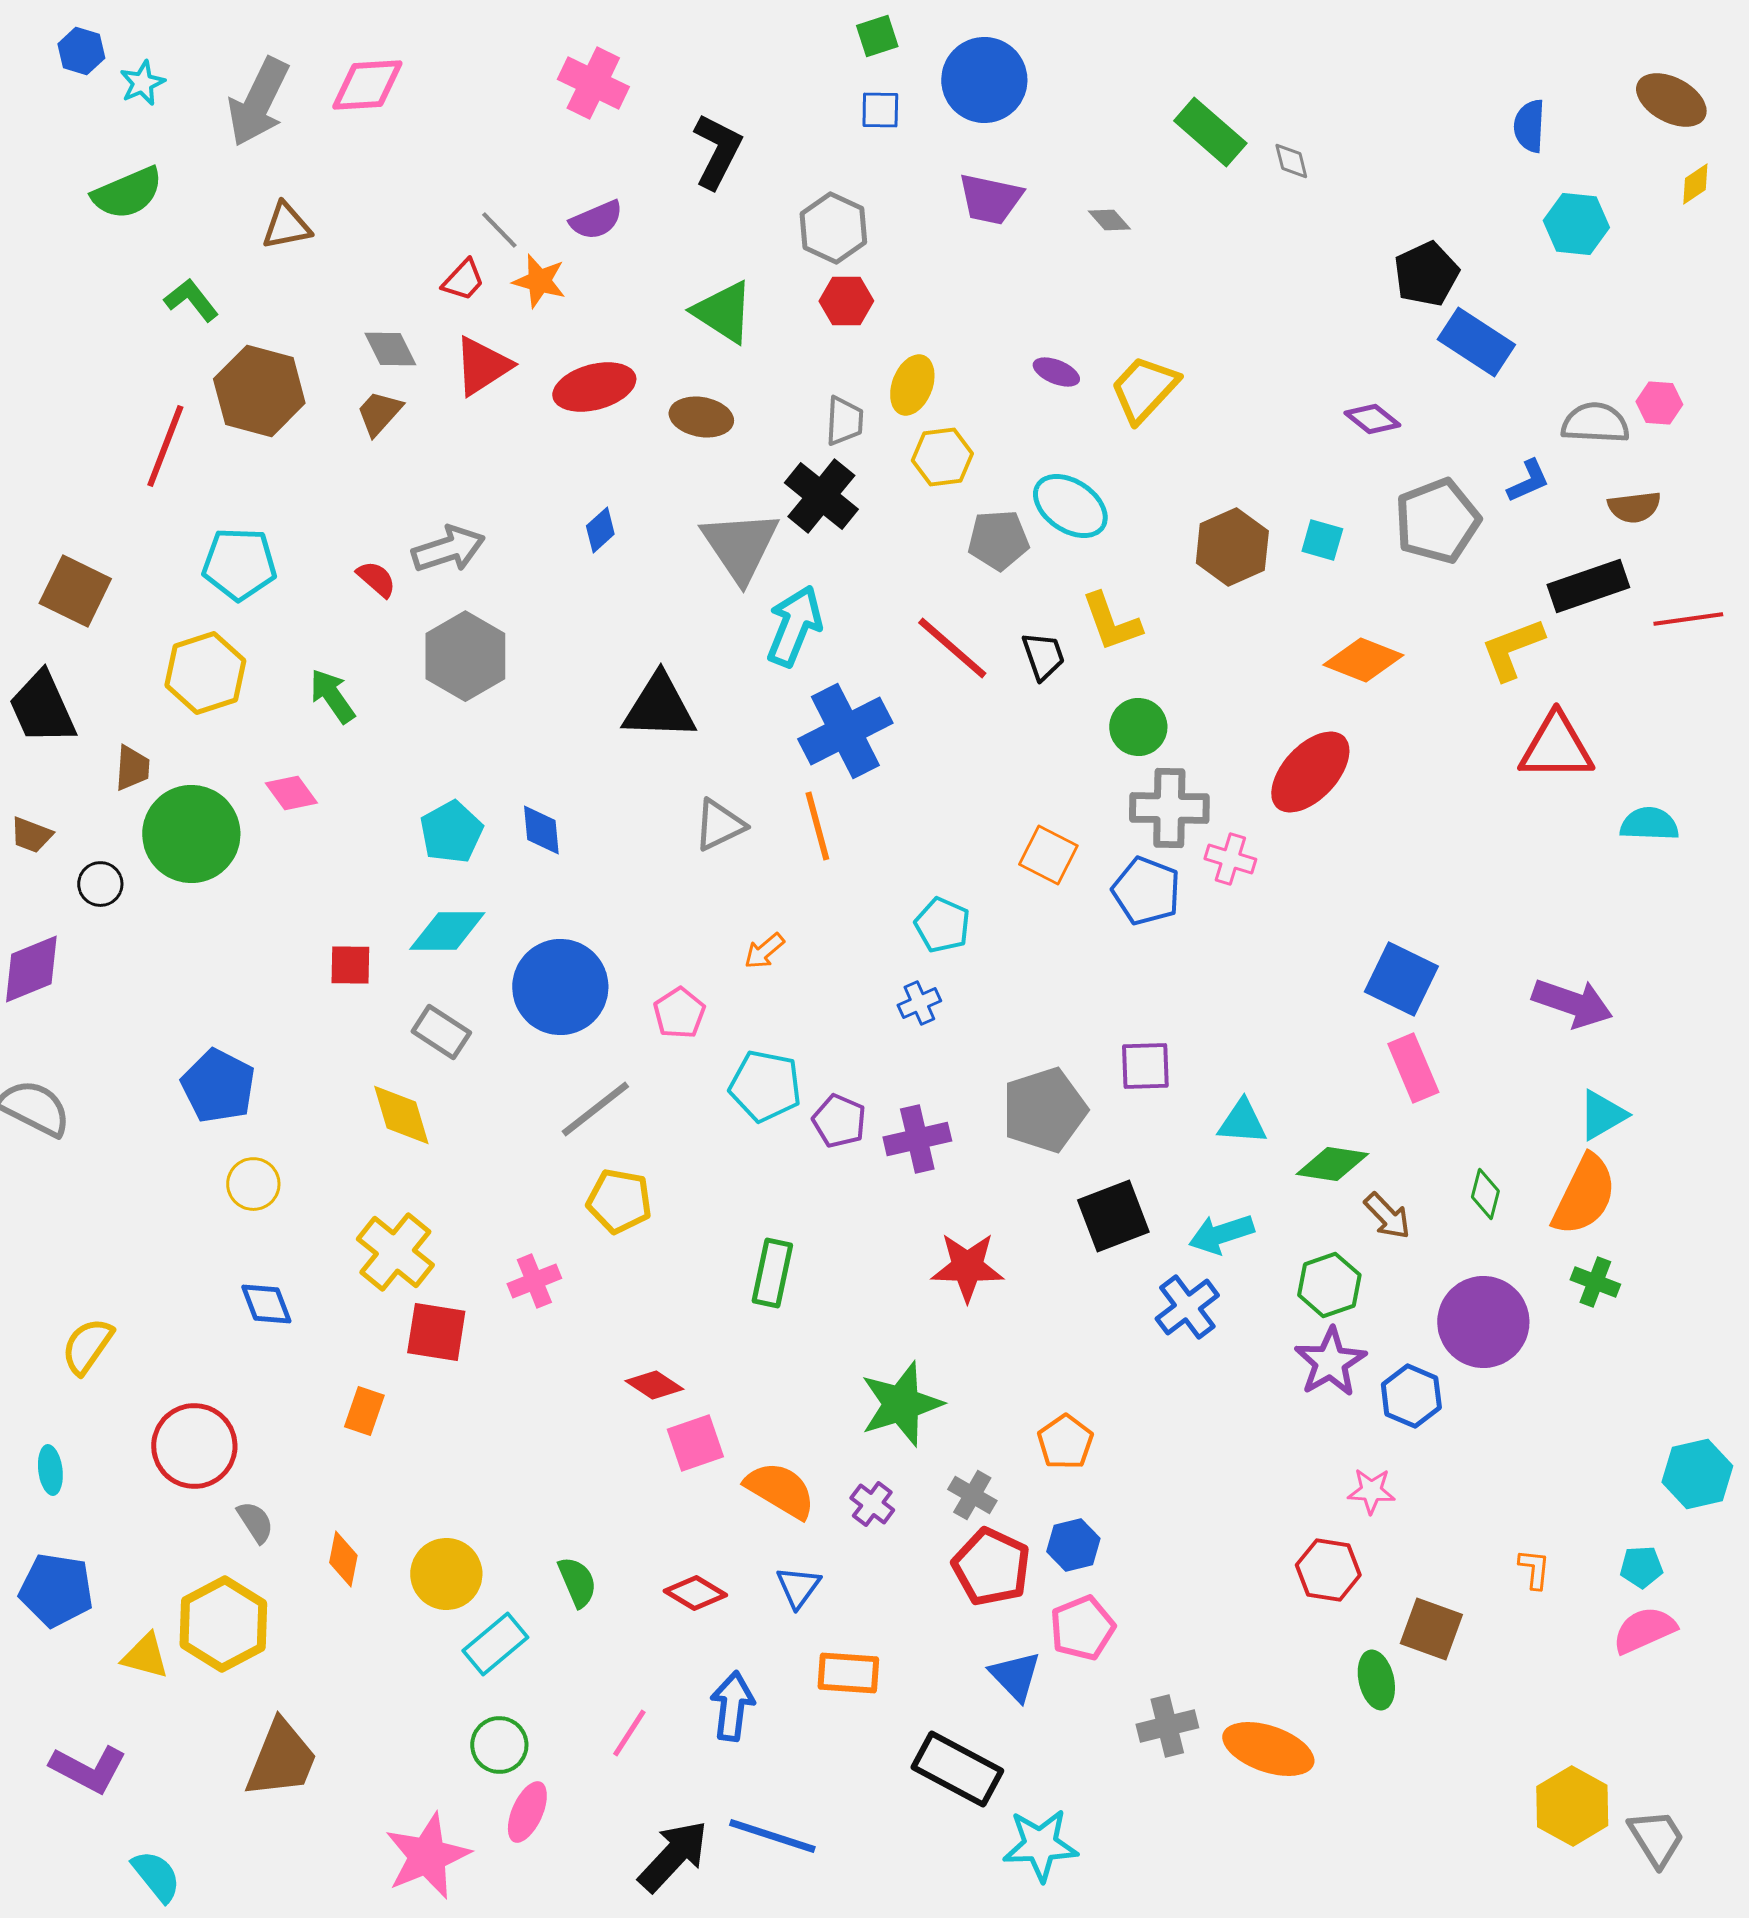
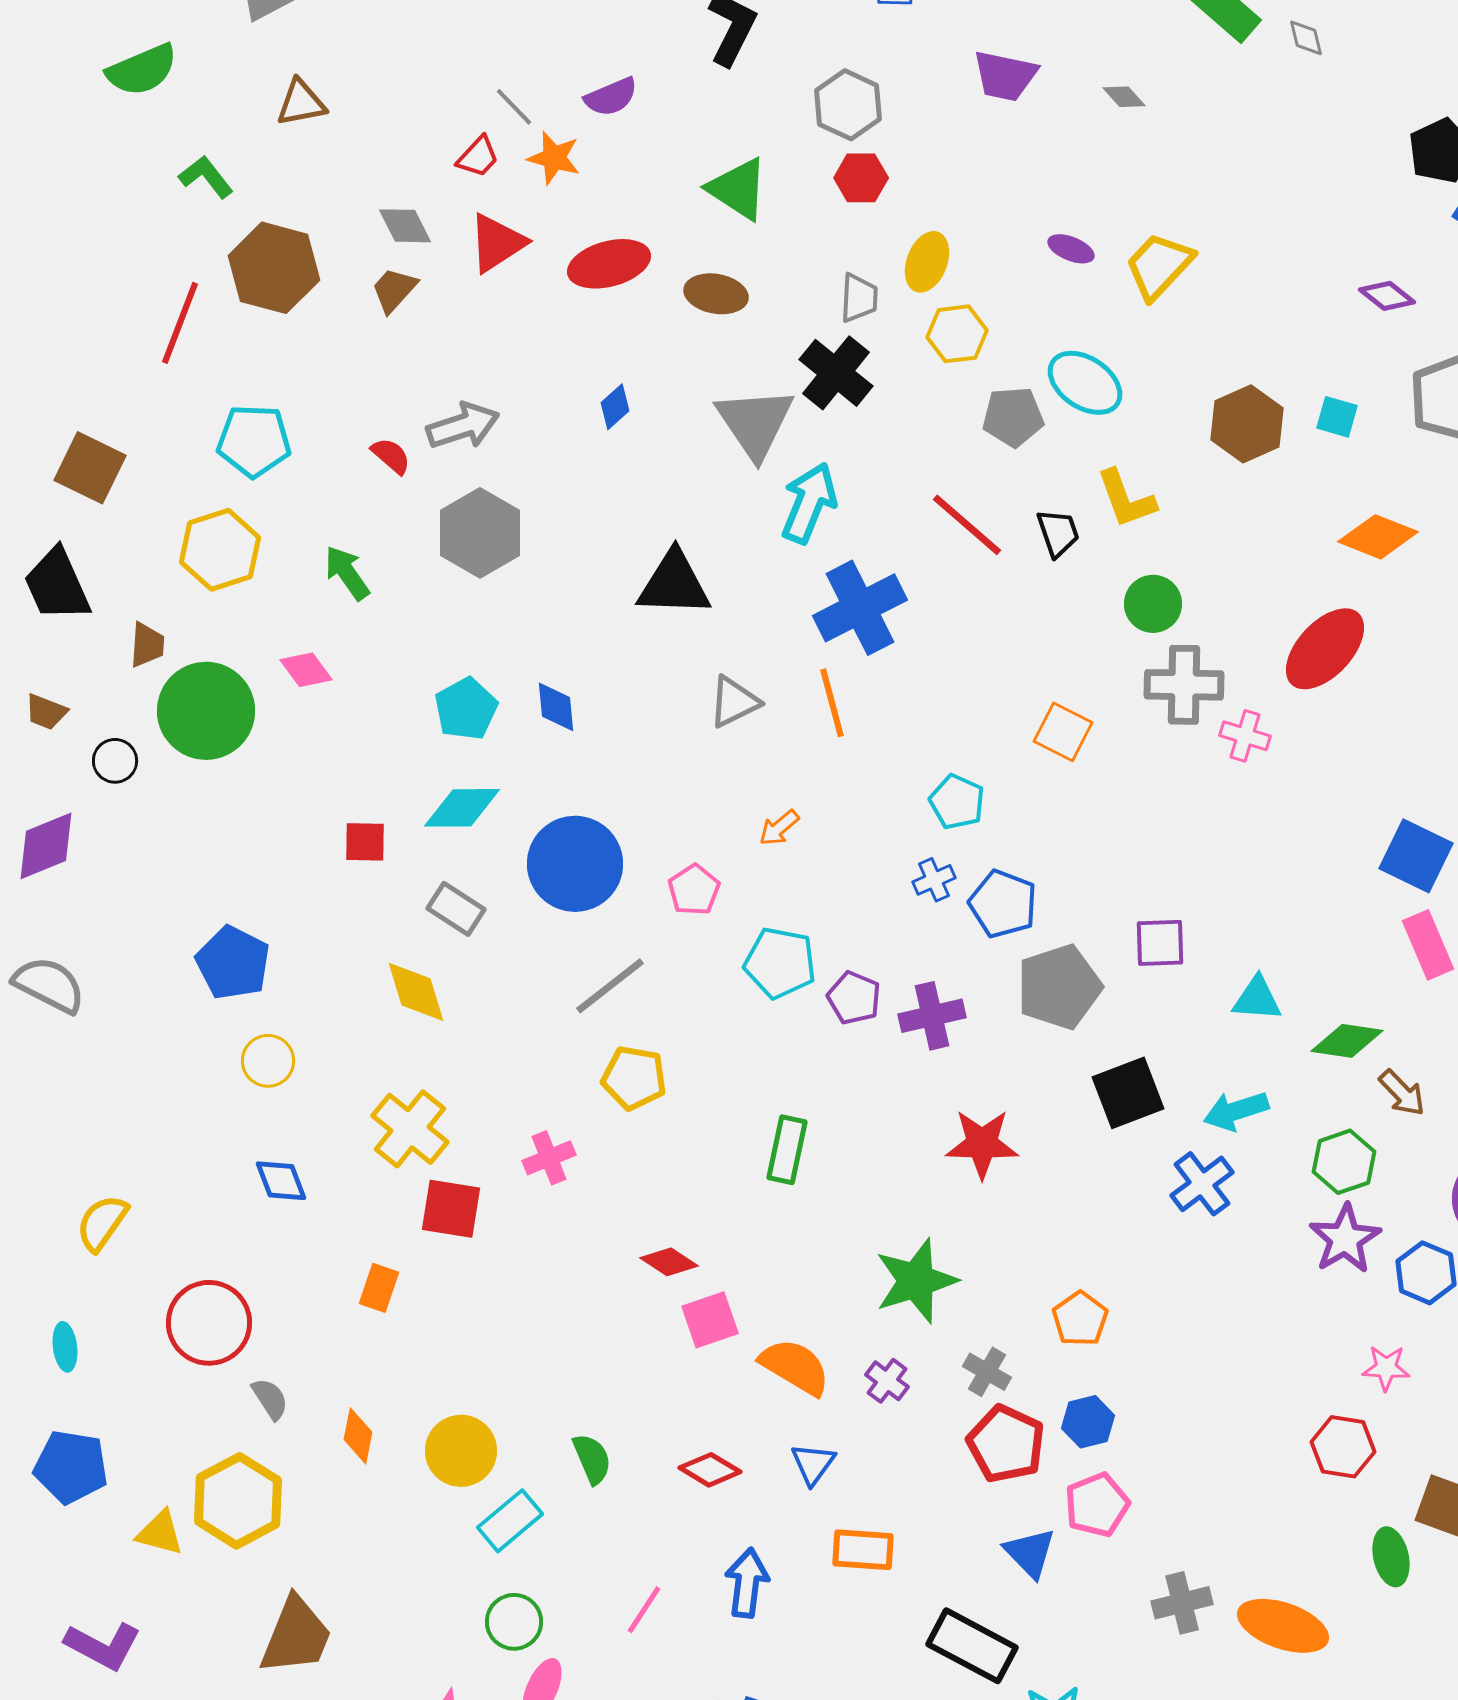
blue pentagon: (1146, 891) -> (1003, 904), moved

